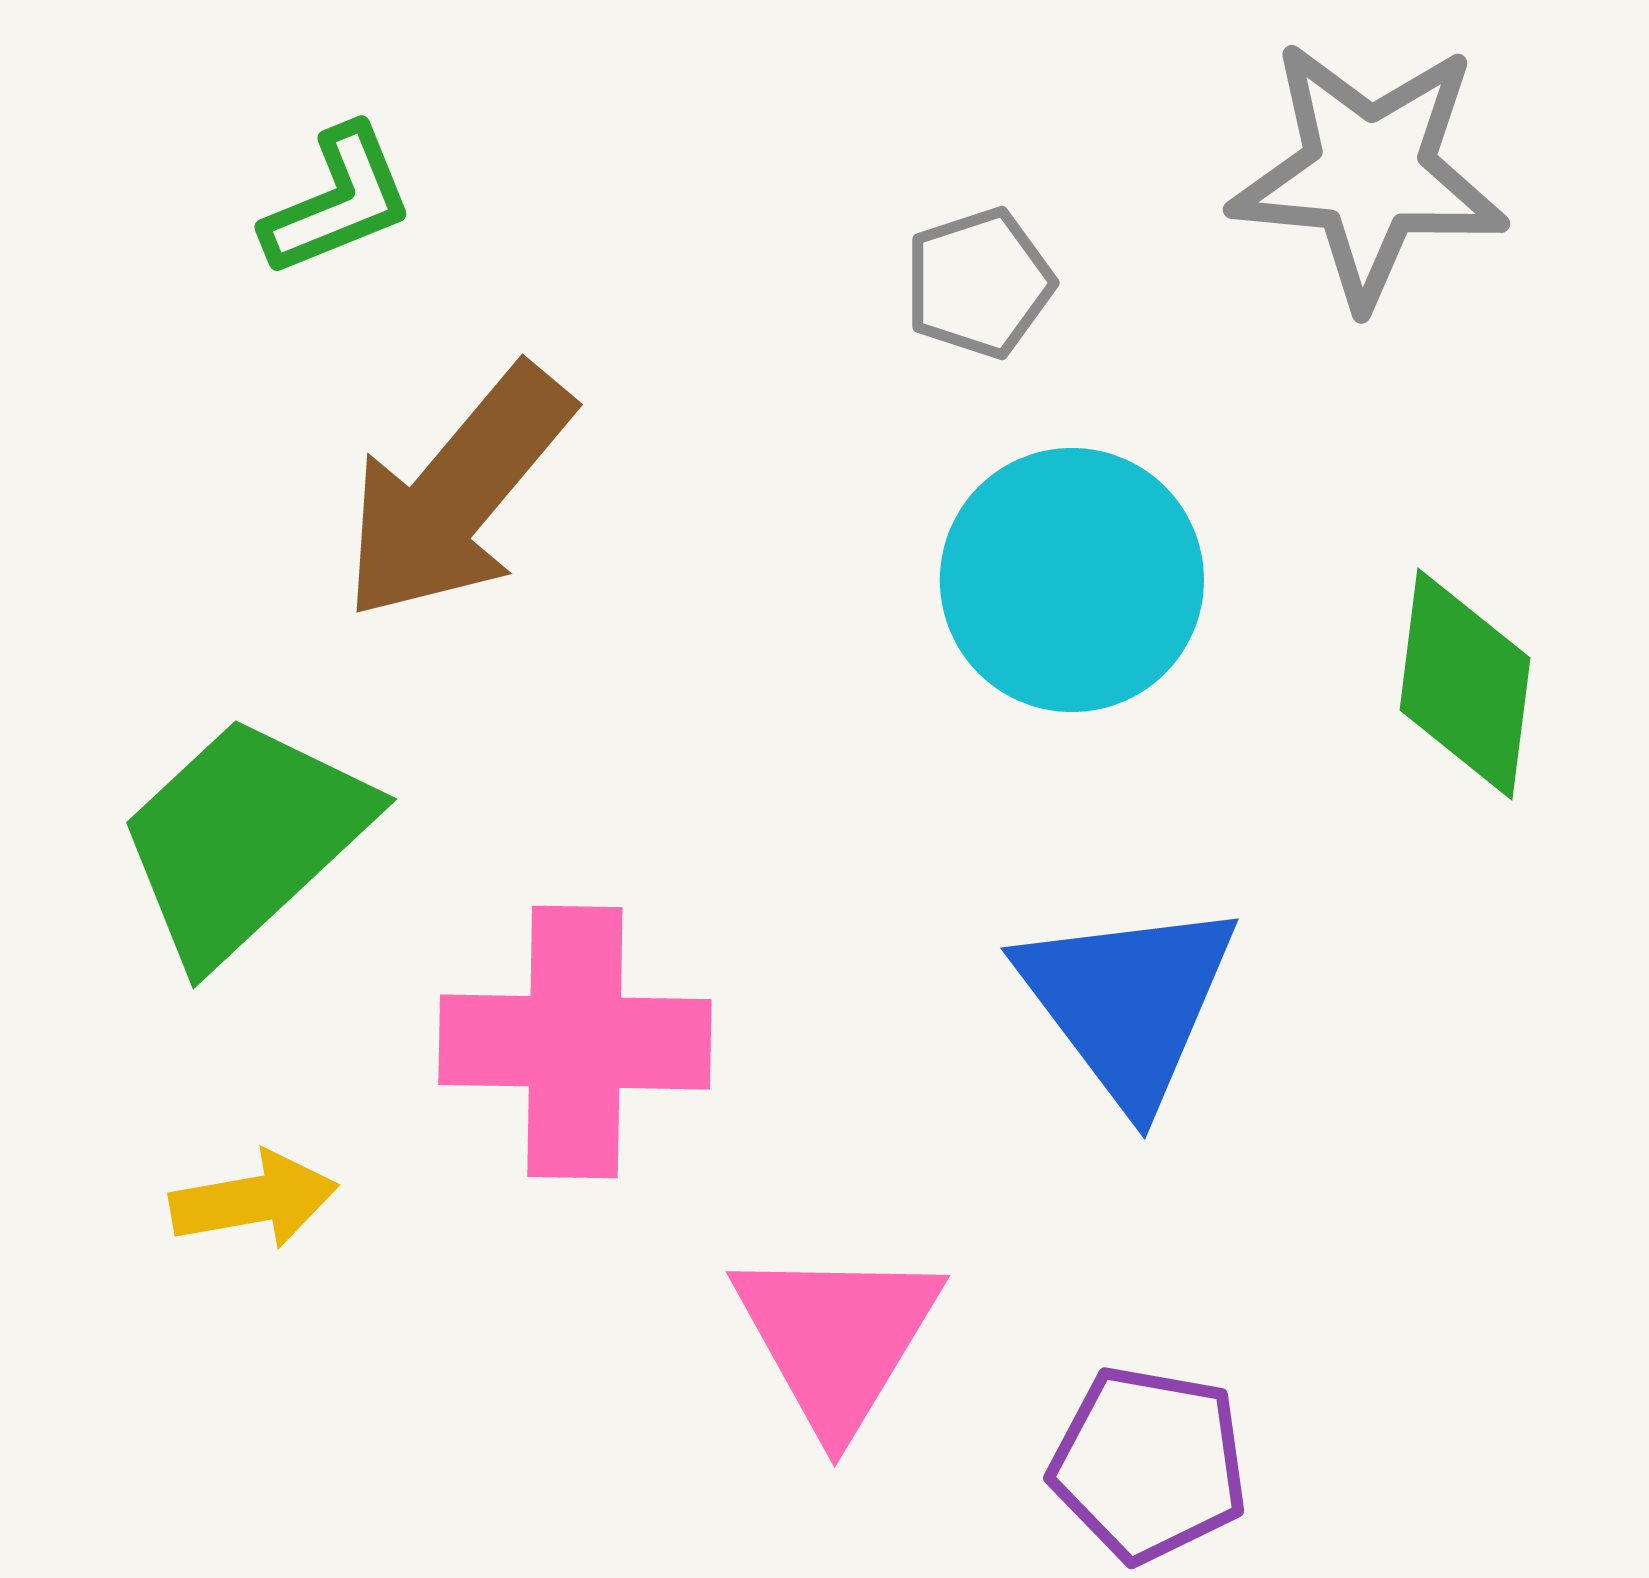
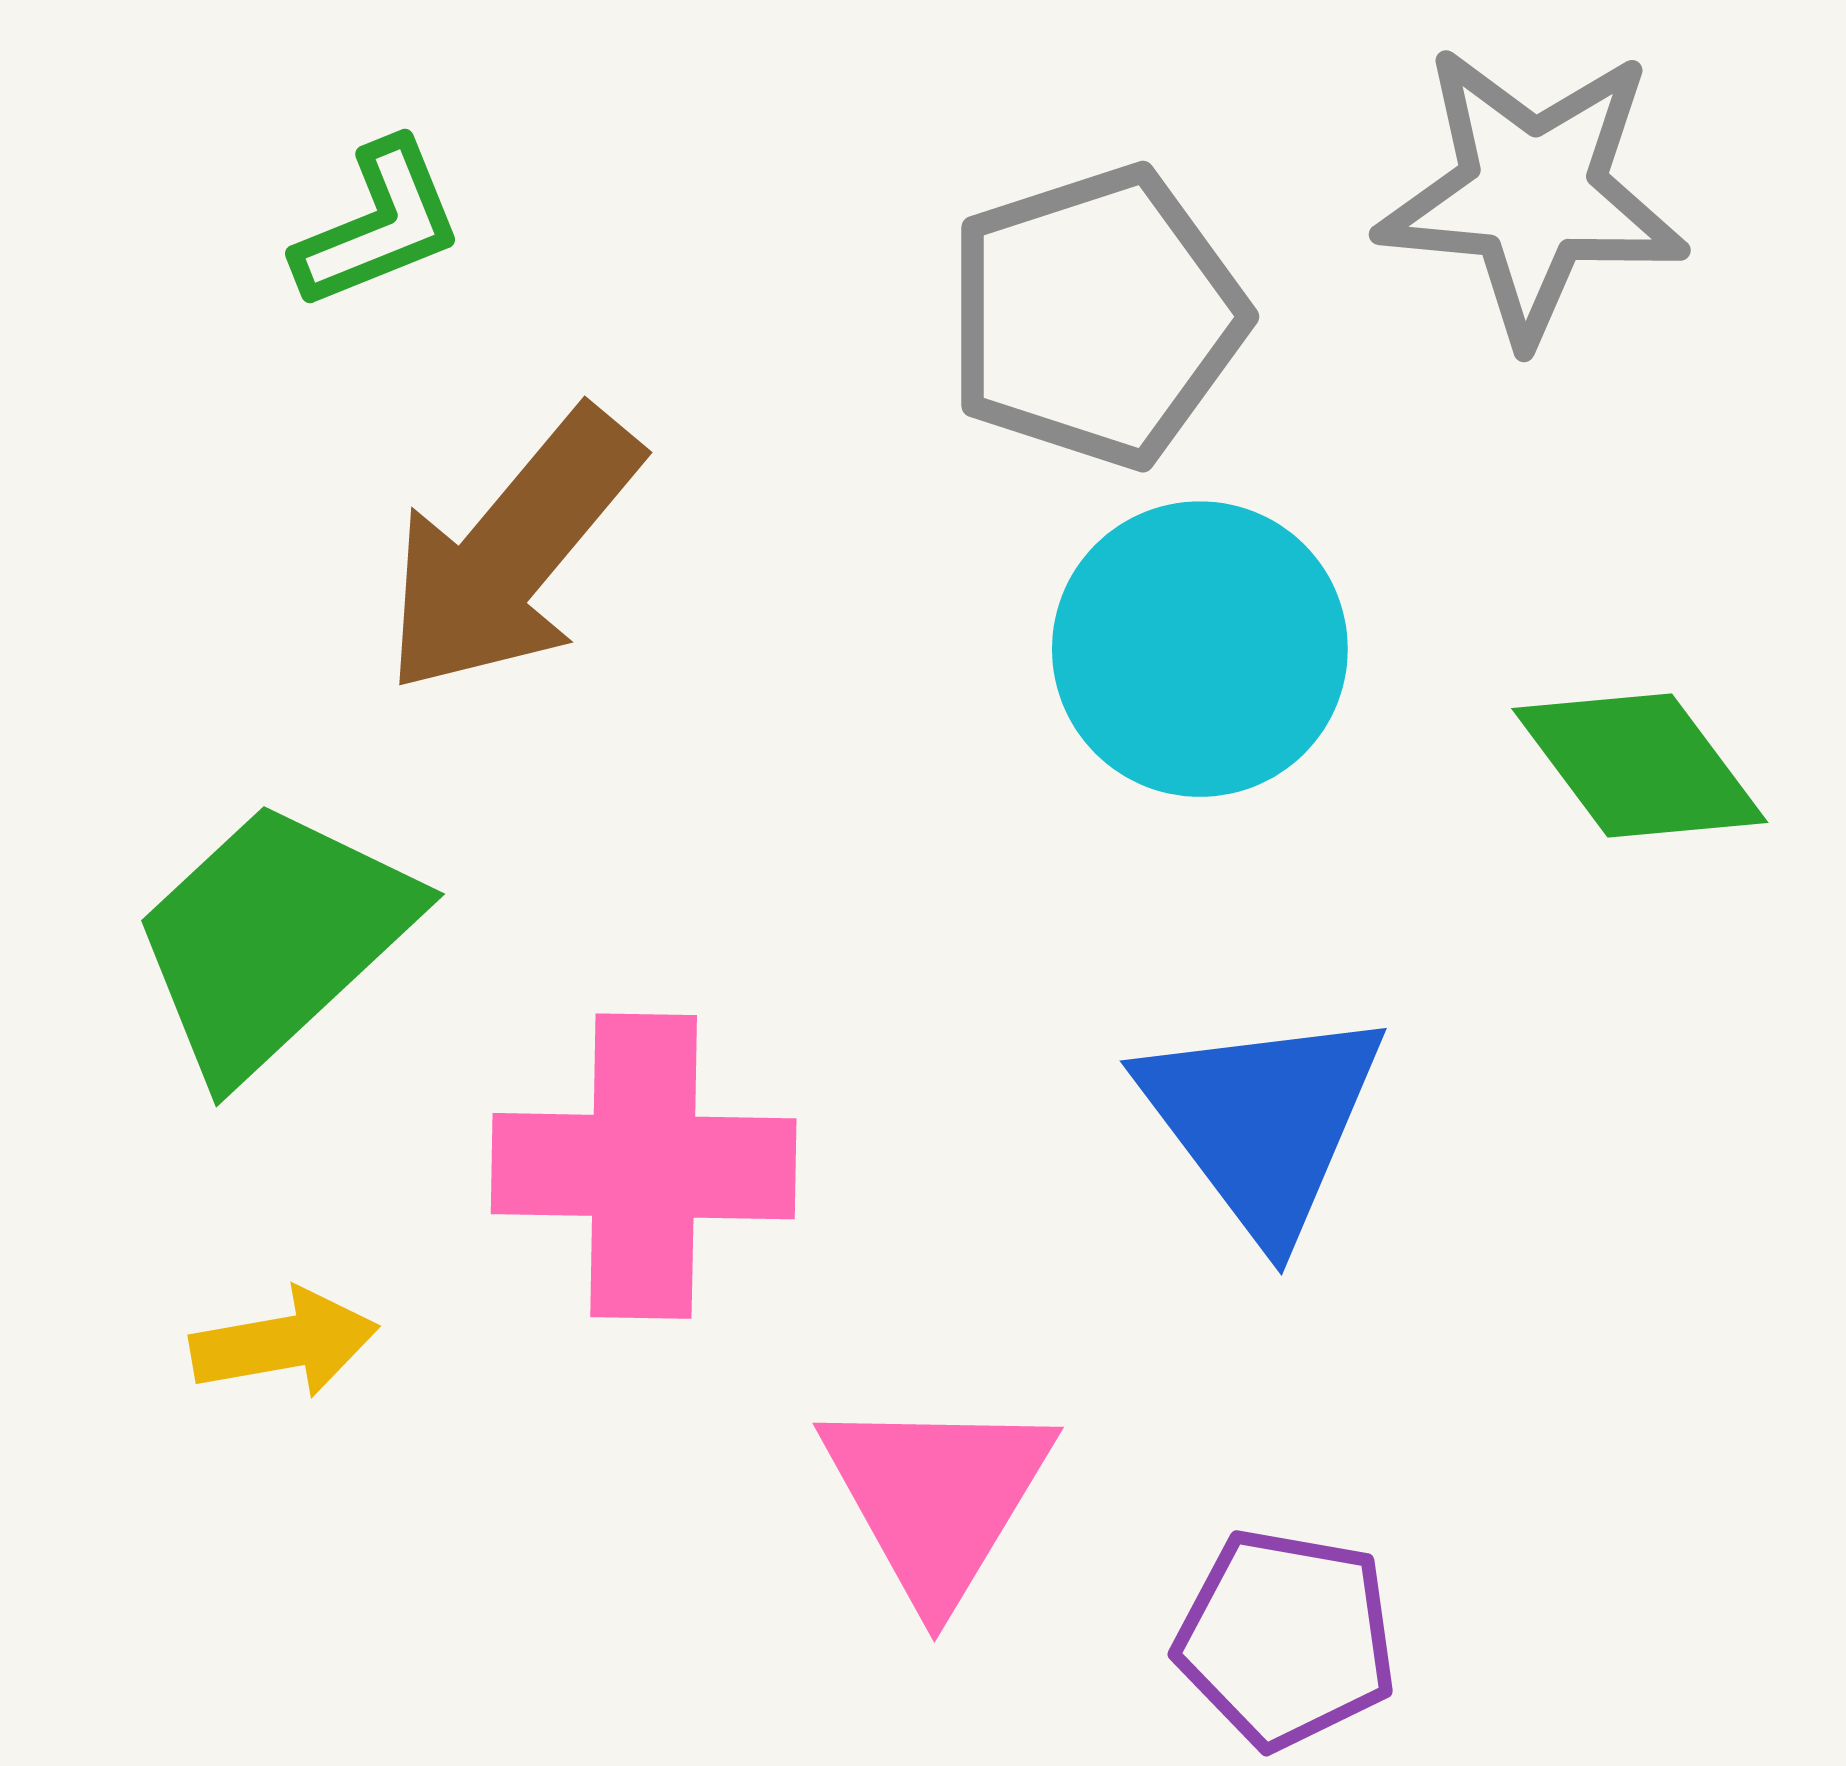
gray pentagon: (979, 283) -> (1096, 317), size x1.8
green diamond: (1465, 684) -> (1640, 765), turned -44

